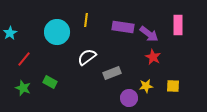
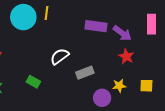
yellow line: (86, 20) -> (47, 13), moved
cyan circle: (57, 32) -> (23, 17), moved
green rectangle: (50, 82) -> (33, 82), moved

